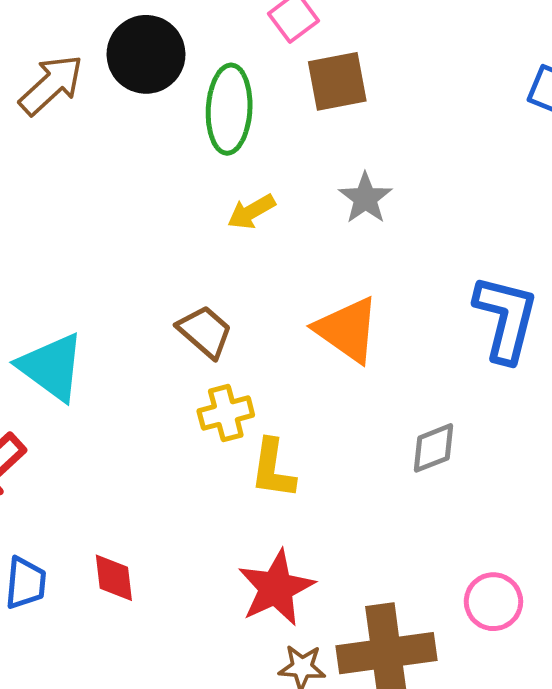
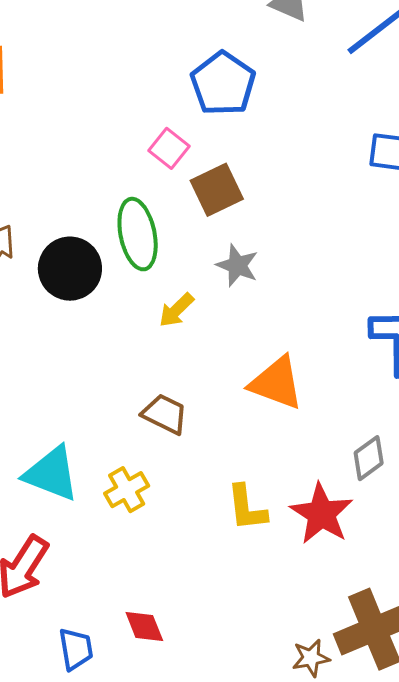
black circle: (146, 54) -> (70, 269), moved
gray star: (365, 198) -> (237, 265), moved
yellow cross: (226, 413) -> (127, 490), moved
red star: (276, 588) -> (321, 514), moved

